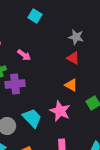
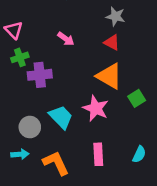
pink arrow: (24, 55) -> (66, 39), moved
orange triangle: (71, 85) -> (109, 76), size x1.6

